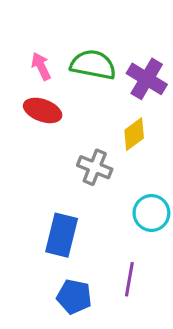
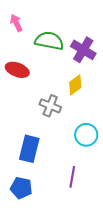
pink arrow: (41, 66) -> (16, 23), moved
blue pentagon: (74, 297) -> (21, 188), moved

